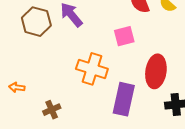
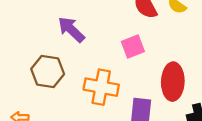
brown hexagon: (36, 22) -> (48, 72), moved

